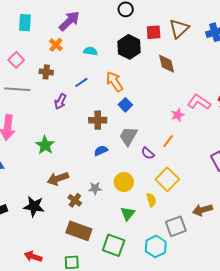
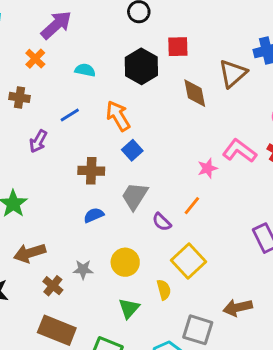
brown triangle: (179, 29) -> (233, 74), moved
gray square: (176, 226) -> (198, 330), turned 35

